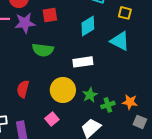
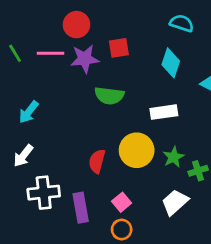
cyan diamond: (88, 26) -> (171, 63), turned -40
red semicircle: (23, 89) -> (97, 161), moved
pink square: (52, 119) -> (122, 202), moved

